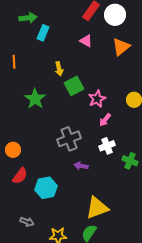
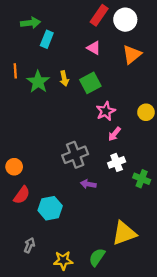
green square: (74, 86) -> (90, 83), moved
green star: (35, 99) -> (38, 82), moved
yellow triangle: (97, 208) -> (124, 233), moved
gray arrow: (27, 222) -> (29, 245), turned -88

